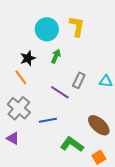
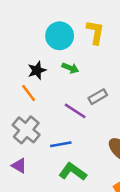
green arrow: (56, 56) -> (70, 68), turned 88
gray rectangle: (79, 80) -> (98, 97), turned 35
green L-shape: (72, 144) -> (73, 172), moved

